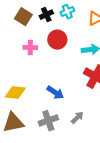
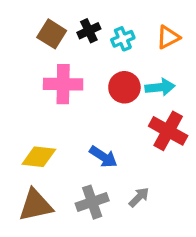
cyan cross: (67, 12) -> (123, 39), moved
red circle: (57, 40) -> (124, 87), moved
pink cross: (30, 48) -> (63, 84), size x1.6

